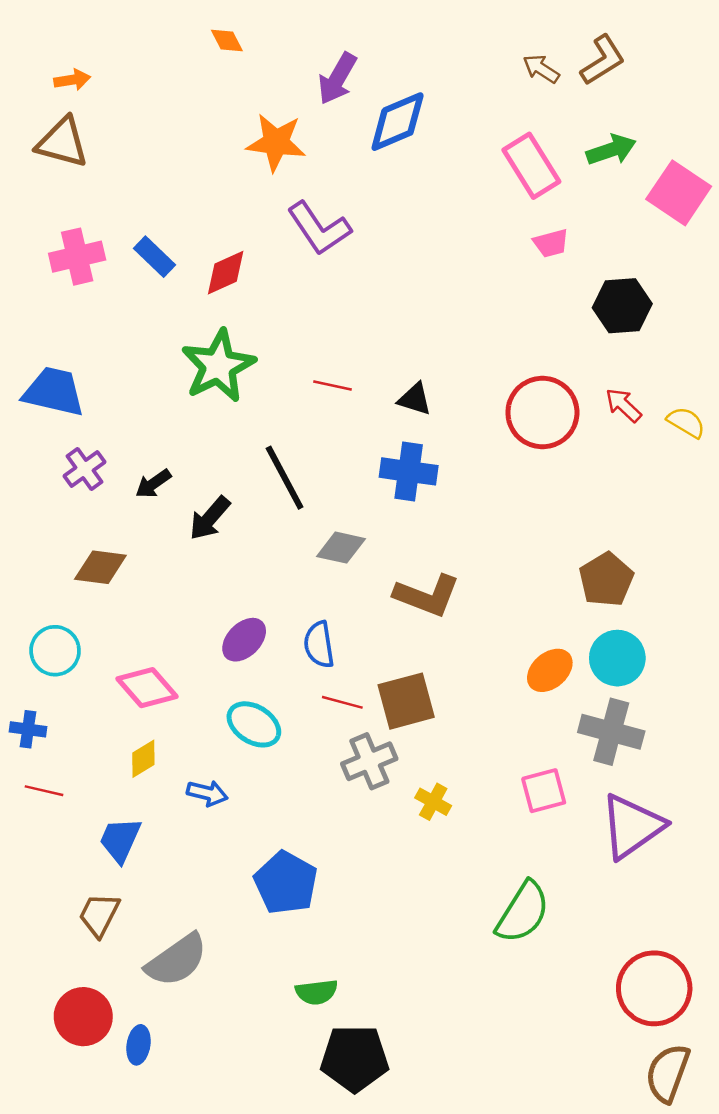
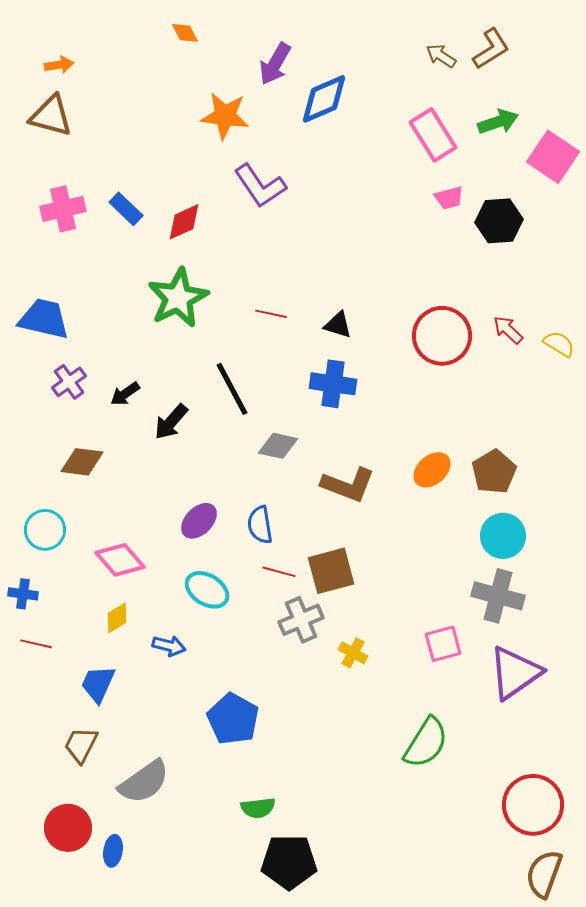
black hexagon: (622, 306) -> (499, 221), moved
orange ellipse: (550, 670) -> (432, 470), moved

